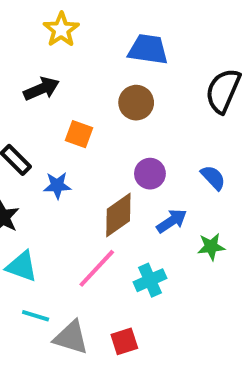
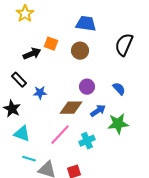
yellow star: (61, 30) -> (25, 14), moved
black arrow: (41, 89) -> (32, 54), moved
orange square: (79, 134) -> (51, 44), moved
brown diamond: (118, 215) -> (71, 108), turned 35
green star: (211, 247) -> (118, 124), size x1.5

